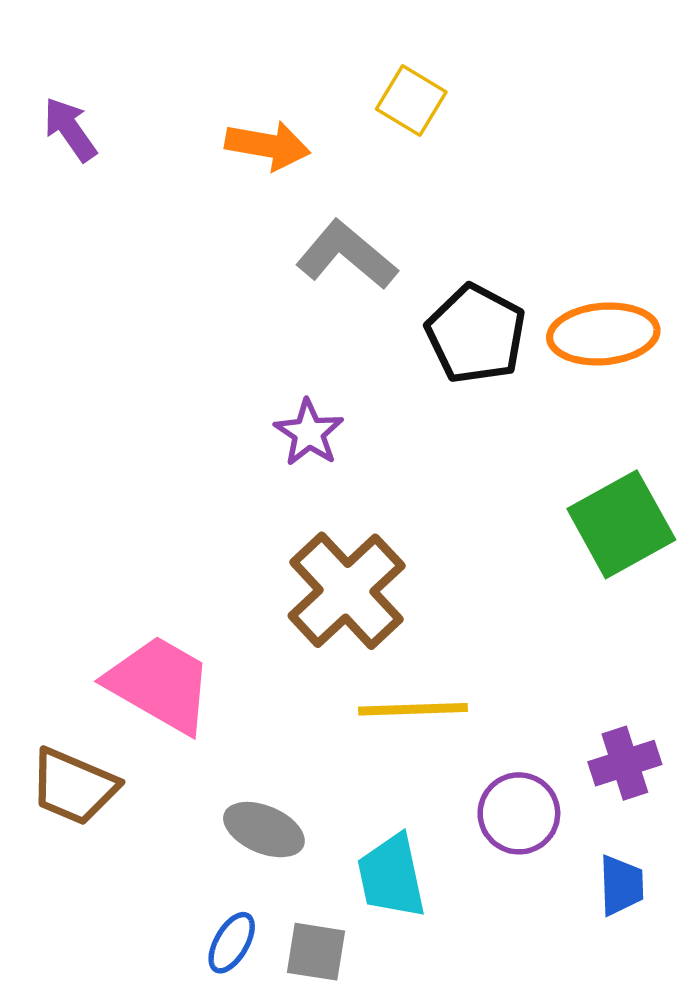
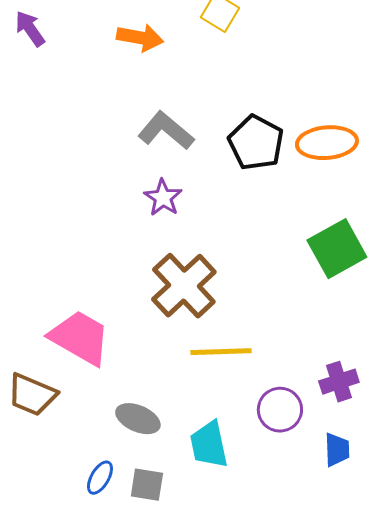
gray L-shape: (347, 255) -> (166, 131), moved
blue ellipse: (232, 943) -> (100, 478), moved
gray square: (316, 952) -> (147, 485), moved

